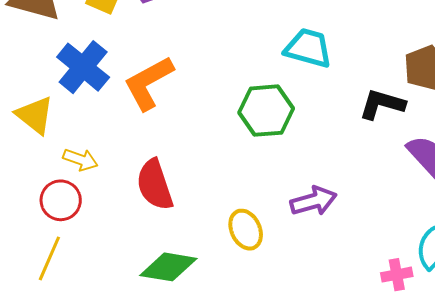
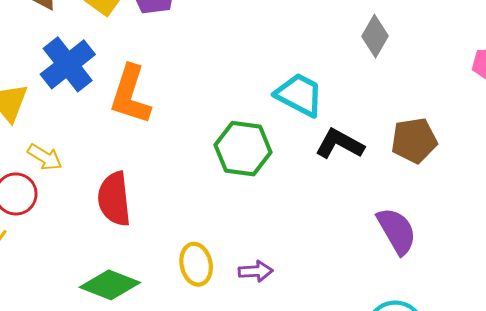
orange L-shape: (149, 83) -> (130, 95), turned -56
black L-shape: (382, 104) -> (340, 144), moved
purple arrow: (314, 201) -> (256, 271), moved, size x0.7

